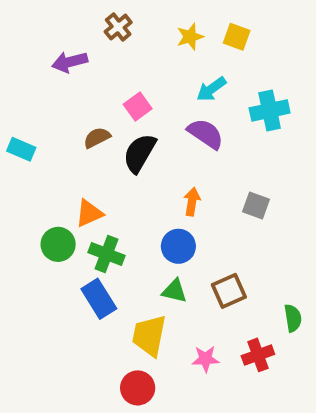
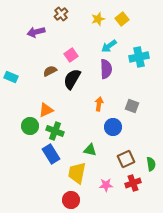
yellow square: (237, 37) -> (122, 19), turned 32
purple semicircle: (206, 134) -> (106, 69), turned 54
blue circle: (178, 246) -> (113, 127), moved
brown square: (229, 291) -> (126, 159), moved

